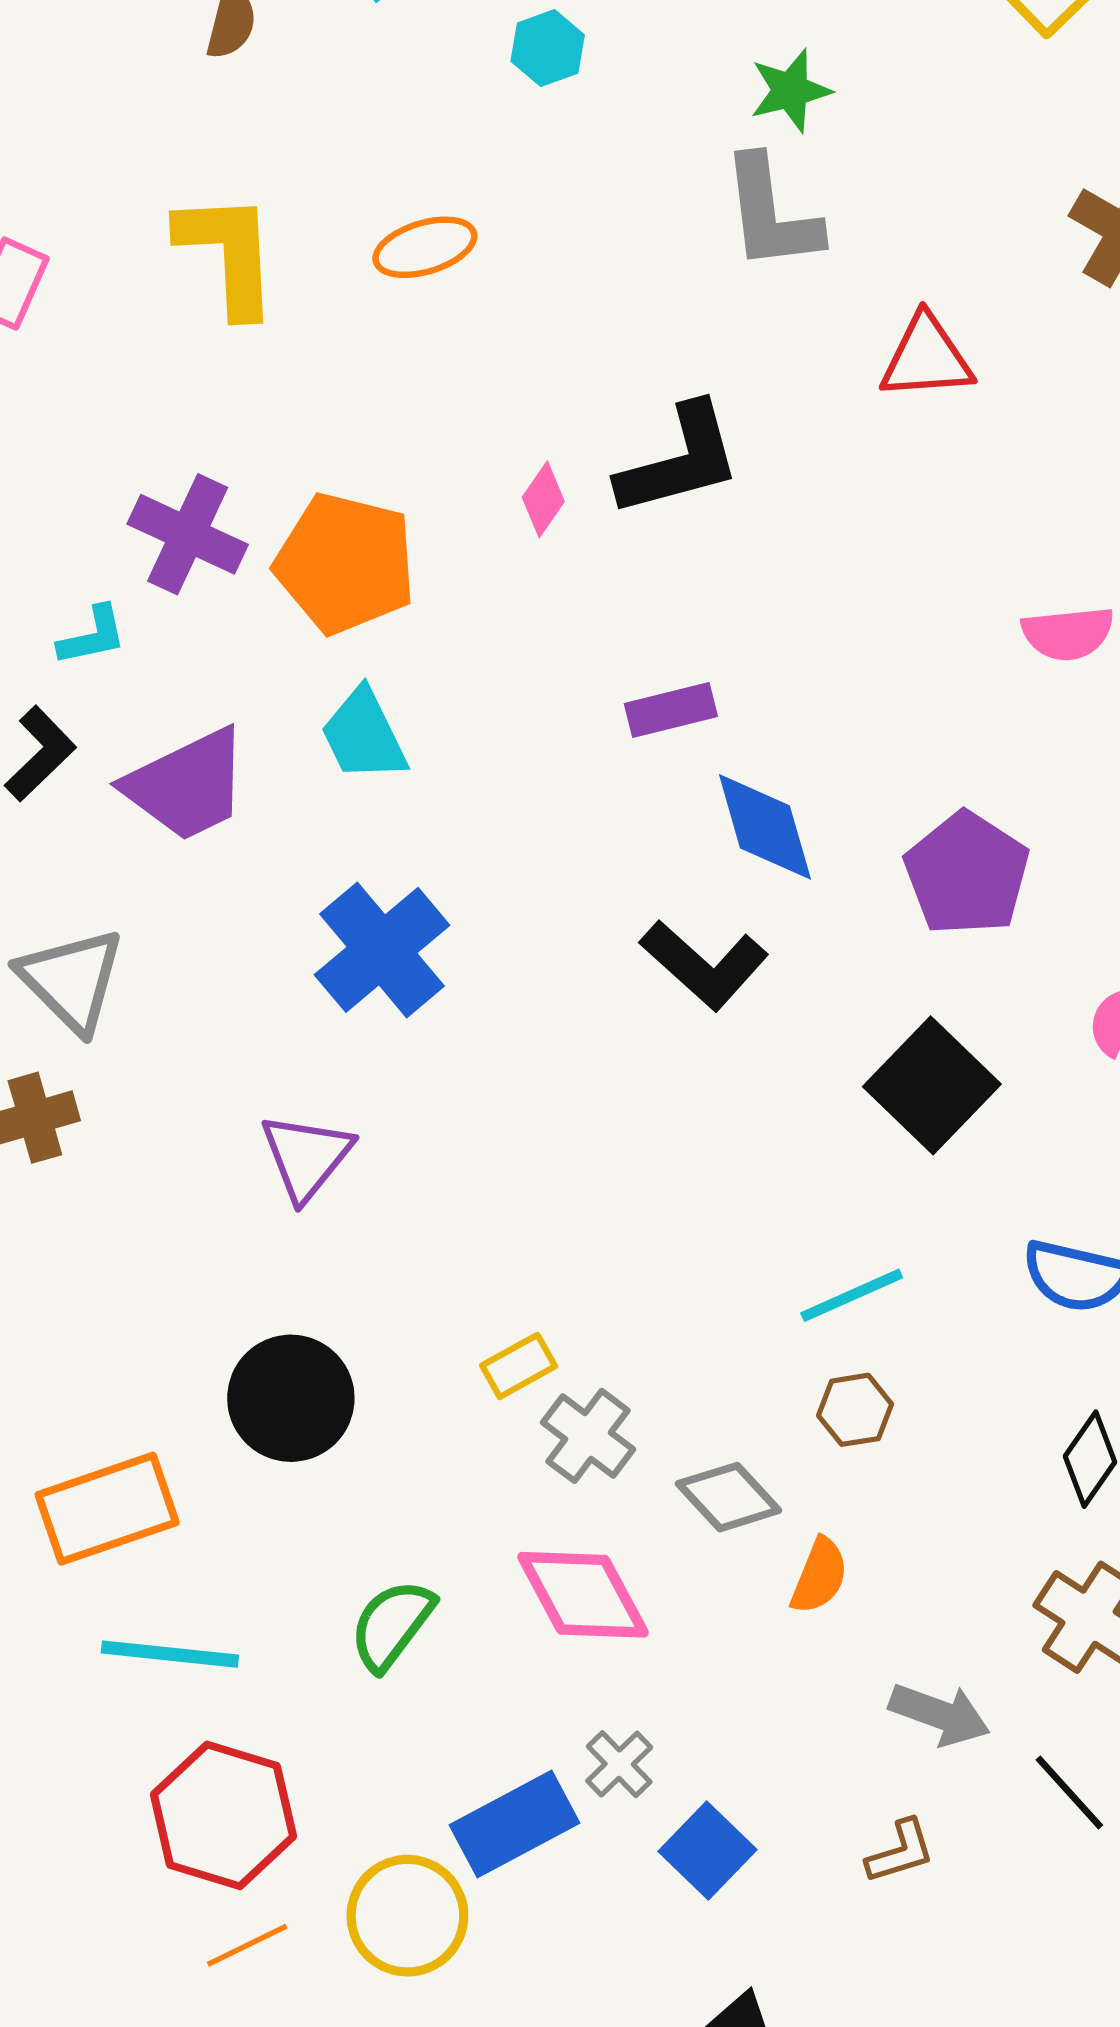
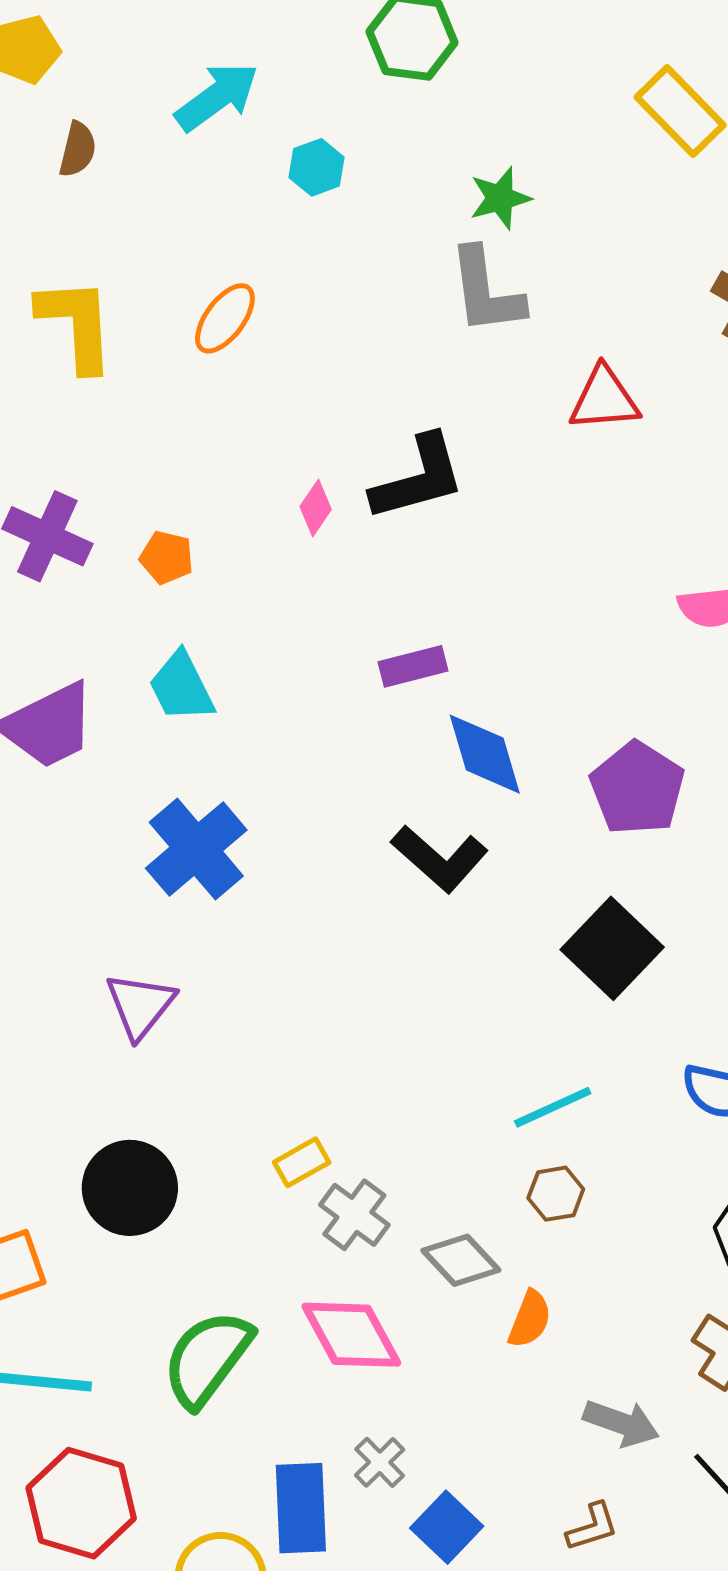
orange ellipse: (425, 247) -> (225, 318), turned -36
orange pentagon: (345, 563) -> (167, 557), size x0.5
green semicircle: (392, 1625) -> (207, 1358), size x1.4
blue rectangle: (514, 1824) -> (301, 1508), turned -64

